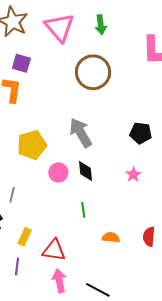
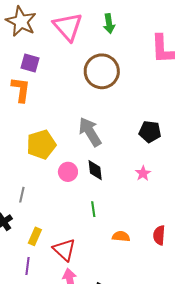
red triangle: (54, 250) -> (64, 250), turned 35

